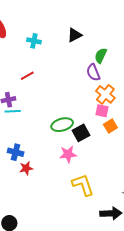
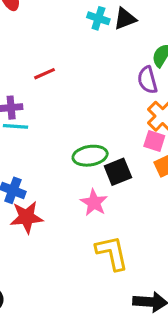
cyan cross: (34, 41) -> (98, 18), moved
pink star: (68, 154) -> (94, 203), turned 30
red star: (26, 168) -> (27, 217), size x1.5

